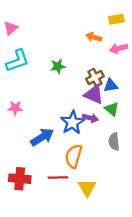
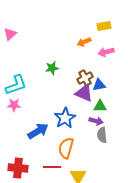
orange arrow: (94, 37) -> (84, 42), turned -40
cyan L-shape: (17, 61) -> (16, 85), moved
green triangle: (112, 109) -> (100, 106), turned -40
purple arrow: (90, 118) -> (96, 121), moved

